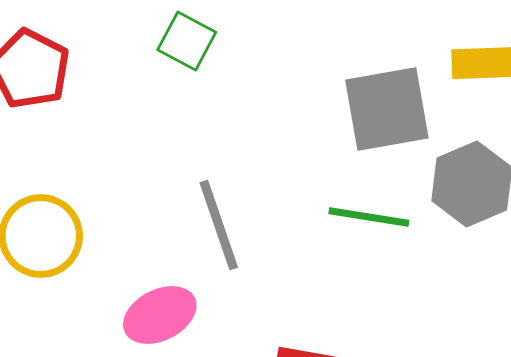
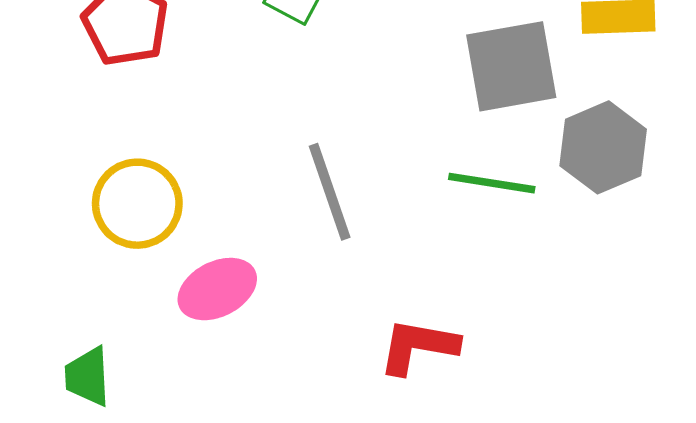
pink ellipse: (160, 315) -> (217, 289), moved

